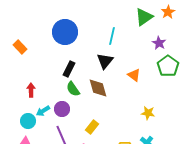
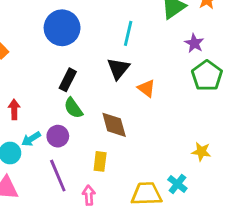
orange triangle: (134, 75) -> (146, 88), moved
brown diamond: (98, 88) -> (114, 125), moved
yellow star: (148, 113) -> (201, 152), moved
yellow rectangle: (92, 127) -> (100, 161), turned -32

